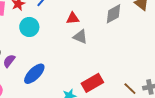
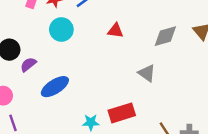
gray triangle: (80, 37) -> (147, 73), moved

